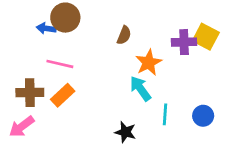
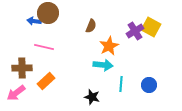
purple cross: (184, 42) -> (135, 31), turned -30
cyan arrow: (140, 88) -> (103, 65), turned 132
orange rectangle: (63, 95) -> (46, 81), moved

